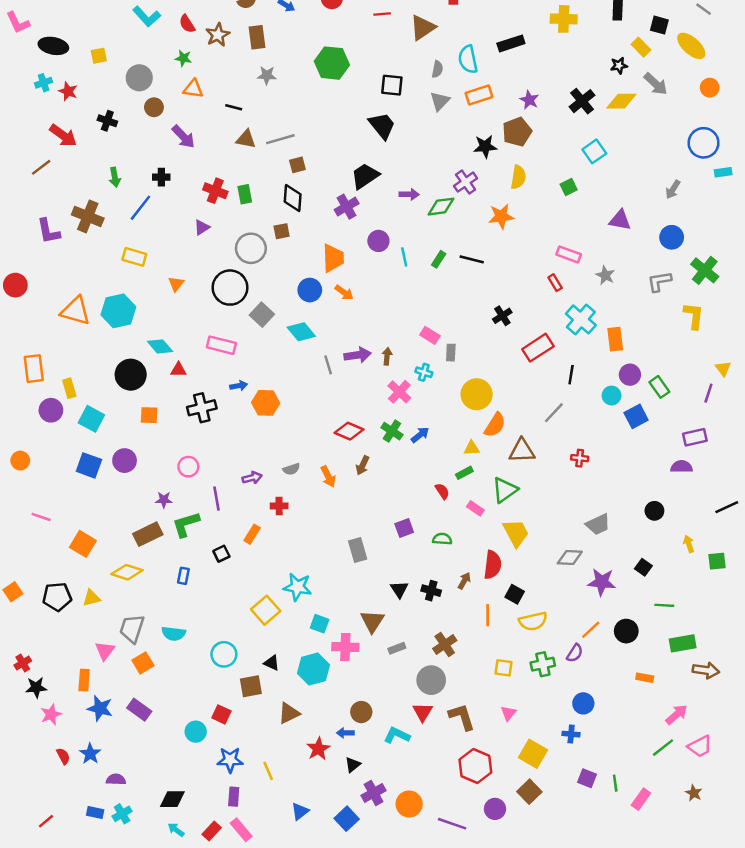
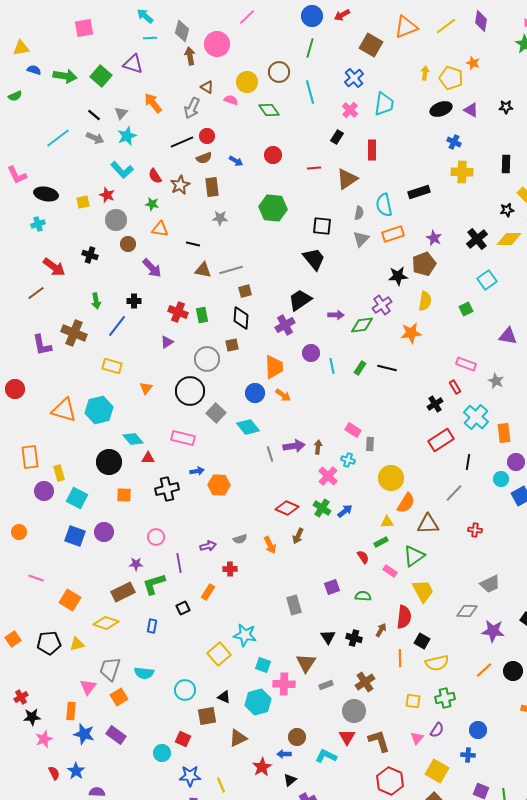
red star: (68, 91) -> (107, 195), moved
black cross: (502, 316) -> (435, 404), moved
purple semicircle: (575, 653) -> (437, 730), moved

